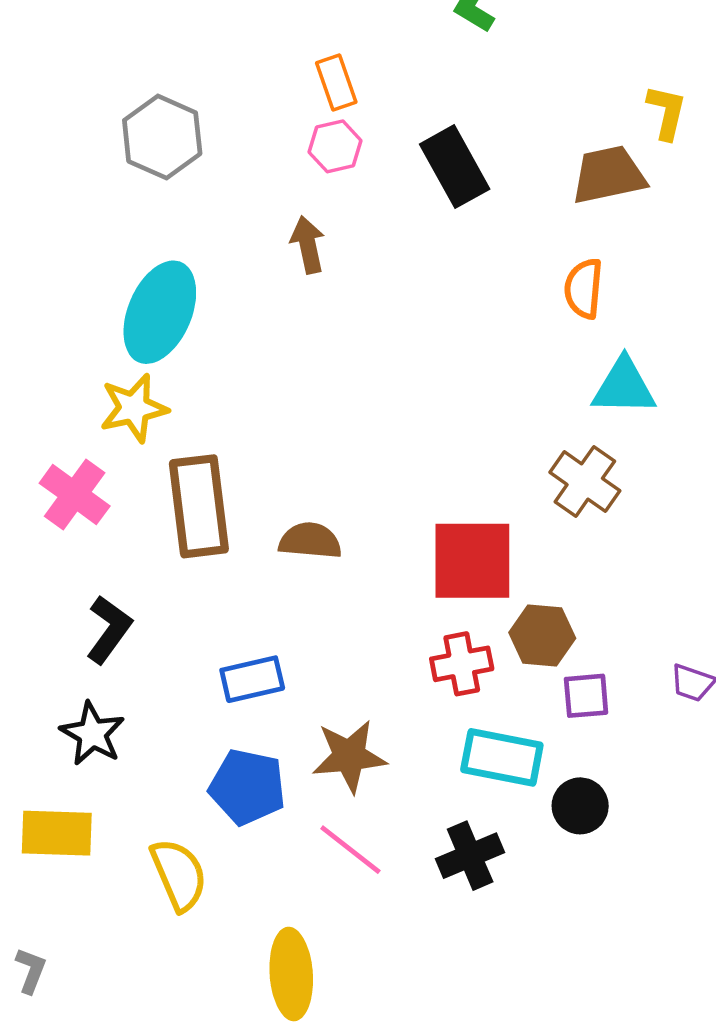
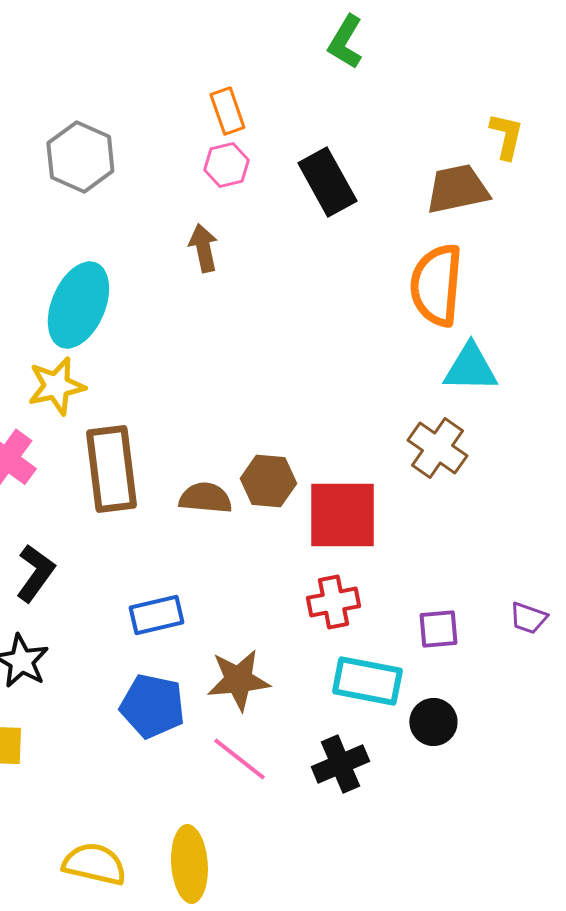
orange semicircle: (584, 289) -> (436, 285), size x1.6
brown hexagon: (542, 635) -> (268, 481), moved
yellow semicircle: (179, 875) -> (94, 864), moved, turned -54

